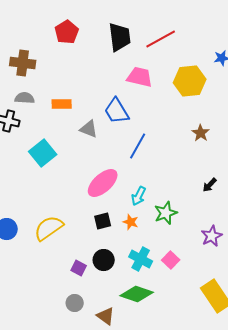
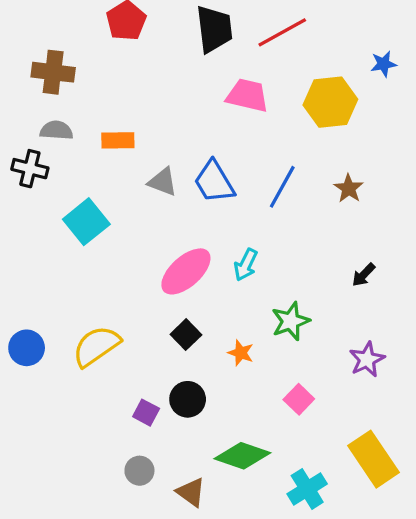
blue trapezoid: (117, 111) -> (214, 182), moved
blue line: (138, 146) -> (282, 187), moved
cyan arrow: (139, 196) -> (246, 265), moved
black square: (103, 221) -> (186, 335), turned -30
orange star: (131, 222) -> (241, 353), moved
cyan cross: (141, 259) -> (307, 489), moved, turned 30

